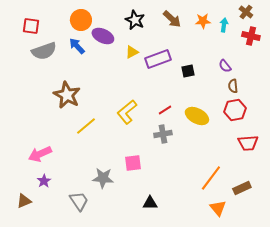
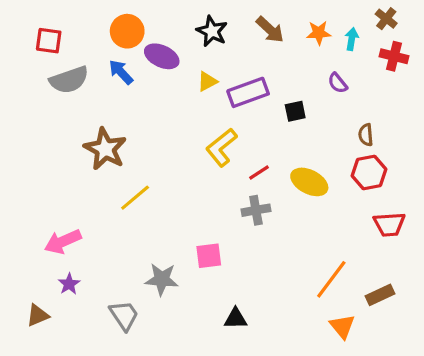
purple semicircle: (225, 66) -> (338, 83), moved
yellow L-shape: (127, 112) -> (221, 147), moved

